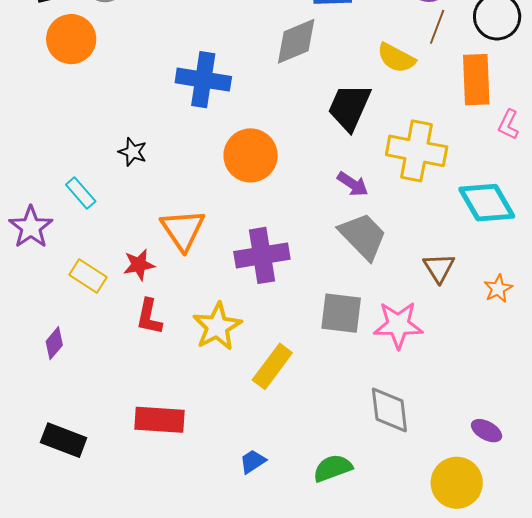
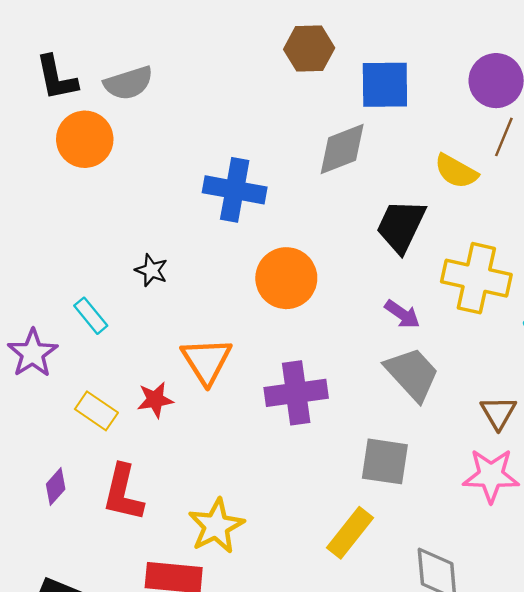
red L-shape: (149, 317) -> (123, 493), moved, size x1.4
pink star: (398, 325) -> (491, 475), moved
yellow star: (217, 327) -> (216, 526), moved
yellow rectangle: (272, 366) -> (350, 533), moved

